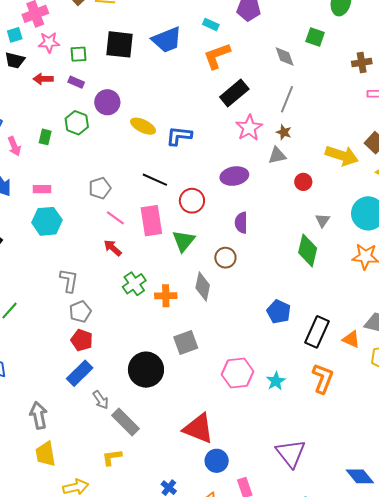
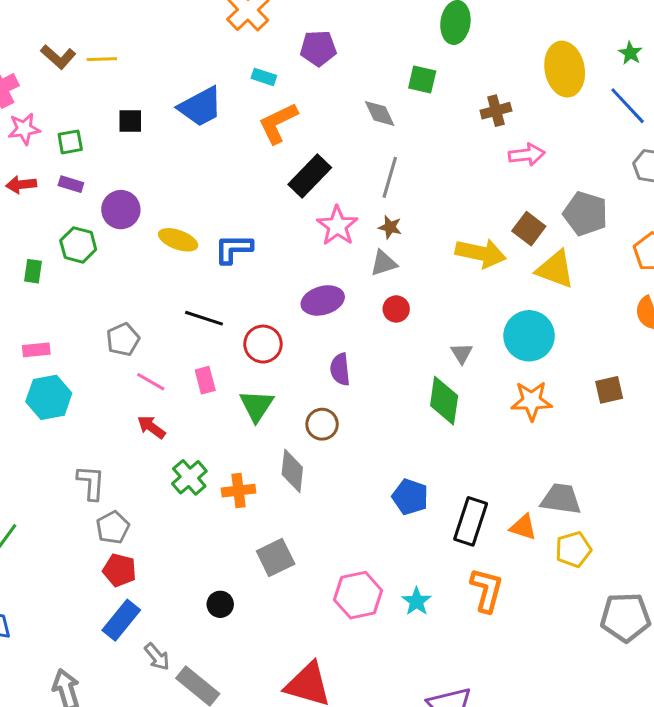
black square: (120, 44) -> (130, 121), size x0.6
red circle: (303, 182) -> (396, 309), moved
pink rectangle: (151, 221) -> (205, 380), size x0.6
black circle: (146, 370) -> (220, 604), size x0.5

